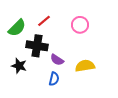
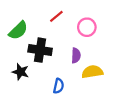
red line: (44, 21) -> (56, 16), moved
purple semicircle: (57, 60) -> (76, 56), moved, turned -120

